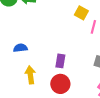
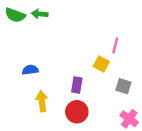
yellow square: (81, 13) -> (101, 64), moved

